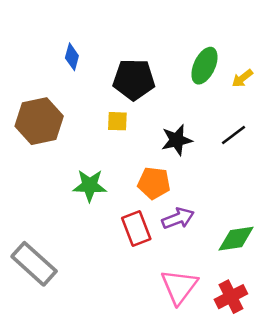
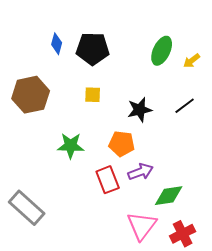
black pentagon: (134, 80) -> (93, 49), moved
green diamond: (236, 239) -> (169, 196), moved

